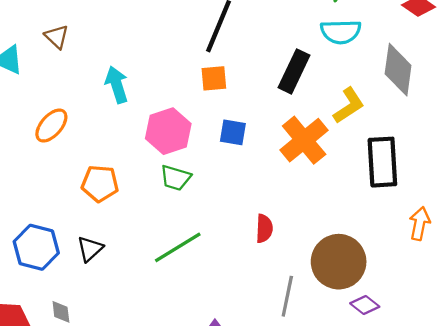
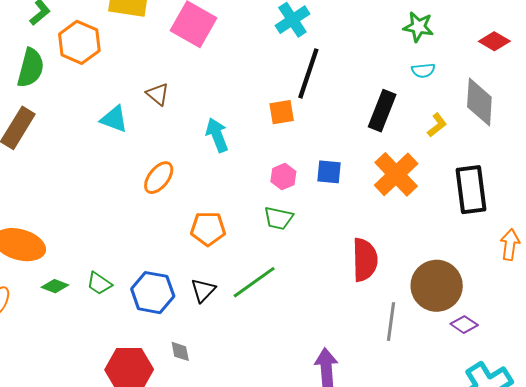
cyan semicircle: (341, 32) -> (423, 70), size x0.6
orange square: (214, 78) -> (282, 112), moved
yellow L-shape: (349, 106) -> (437, 125), moved, size x0.7
pink hexagon: (168, 131) -> (283, 177), moved, size x0.6
red semicircle: (264, 229) -> (365, 260), size x1.6
green line: (178, 247) -> (254, 282), moved

